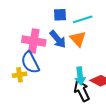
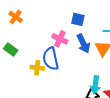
blue square: (60, 15) -> (78, 19), moved
pink cross: (34, 41) -> (60, 39), size x0.7

